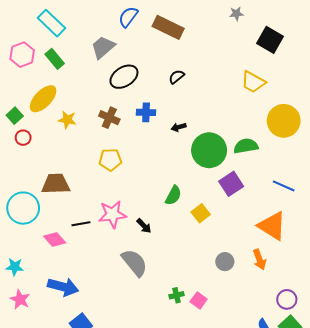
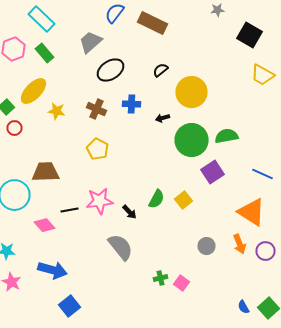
yellow trapezoid: (253, 82) -> (262, 75), moved
yellow circle: (284, 121) -> (192, 92), moved
yellow pentagon: (110, 160) -> (98, 149), turned 30
green semicircle: (173, 195) -> (156, 199), moved
purple circle: (287, 299) -> (266, 251), moved

